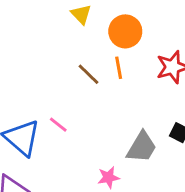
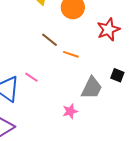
orange line: (119, 68) -> (71, 54), moved, turned -56

